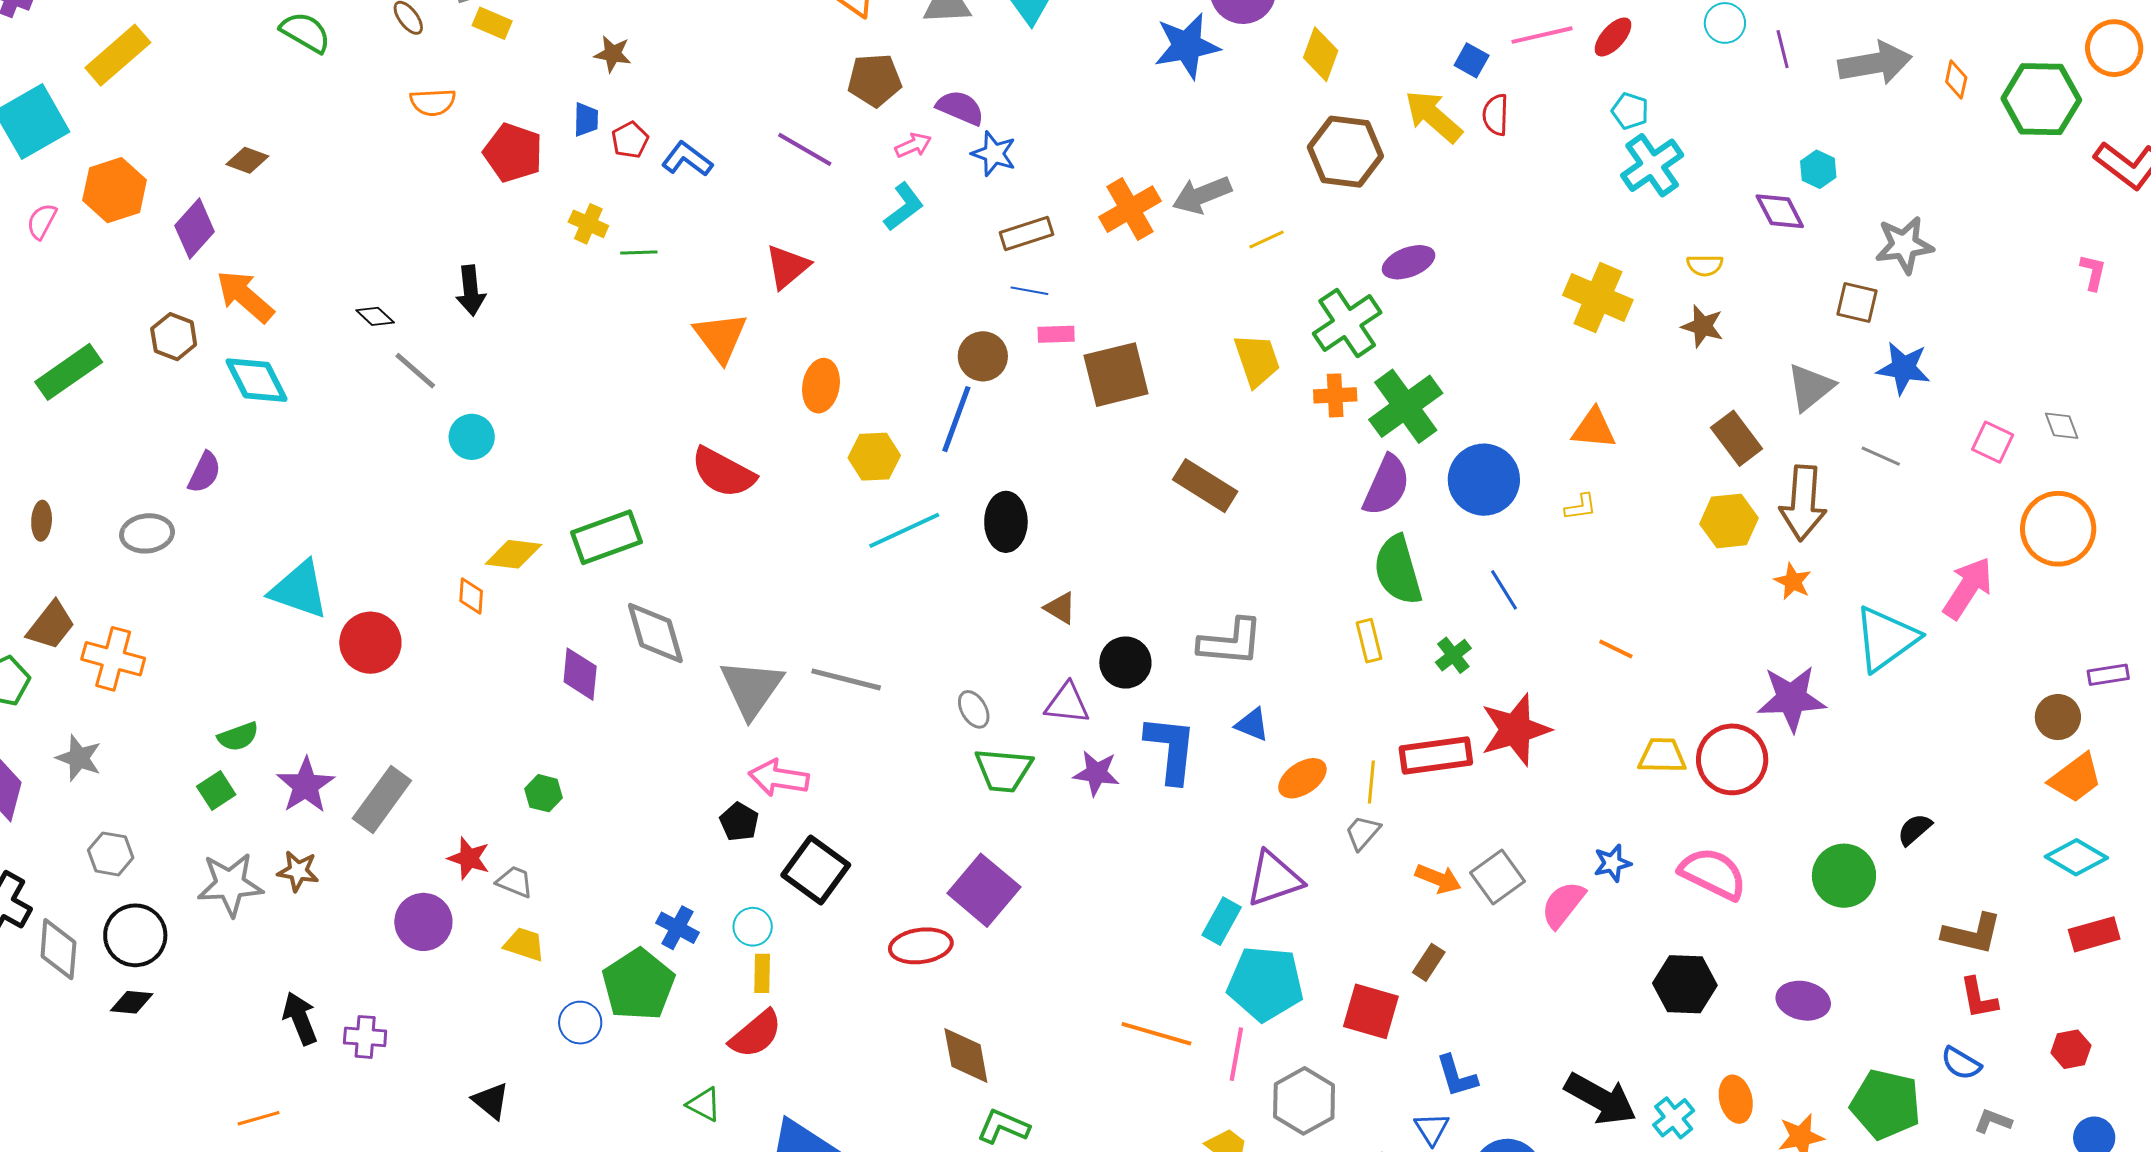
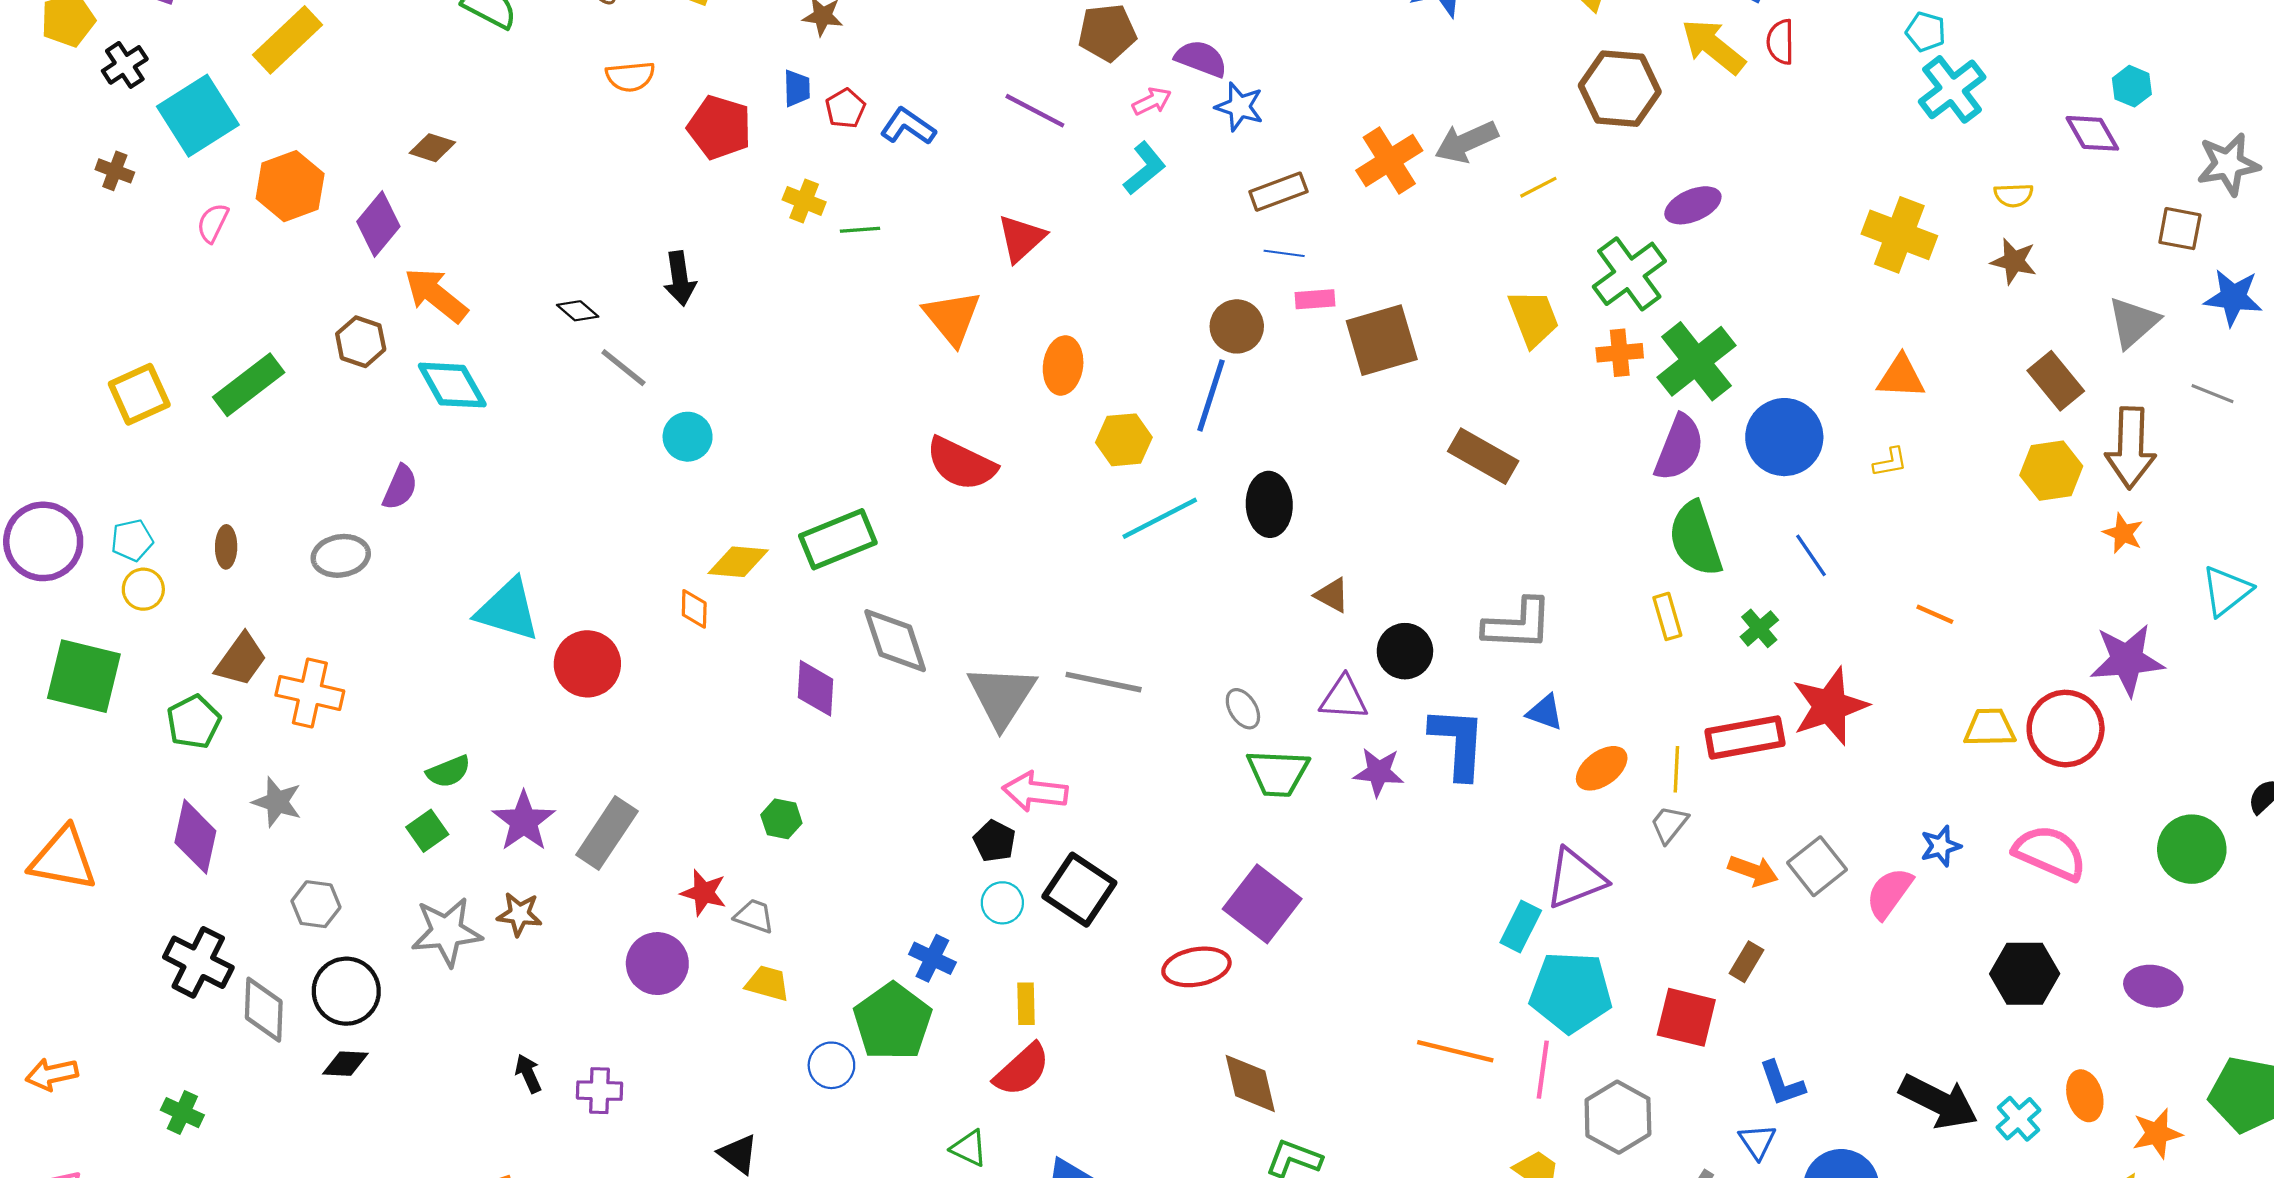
cyan triangle: (1886, 639) -> (2226, 591), size x0.7
cyan circle: (753, 927) -> (1002, 903), moved
black arrow: (300, 1018) -> (528, 1073), size x0.7

